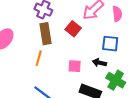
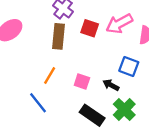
red square: (73, 29) -> (90, 28), moved, turned -35
orange line: (39, 58) -> (50, 76), moved

